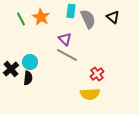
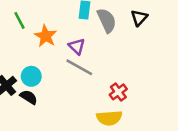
orange star: (41, 17) -> (46, 36), moved
black triangle: (113, 17) -> (139, 18), turned 32
black semicircle: (28, 78) -> (29, 97), turned -64

